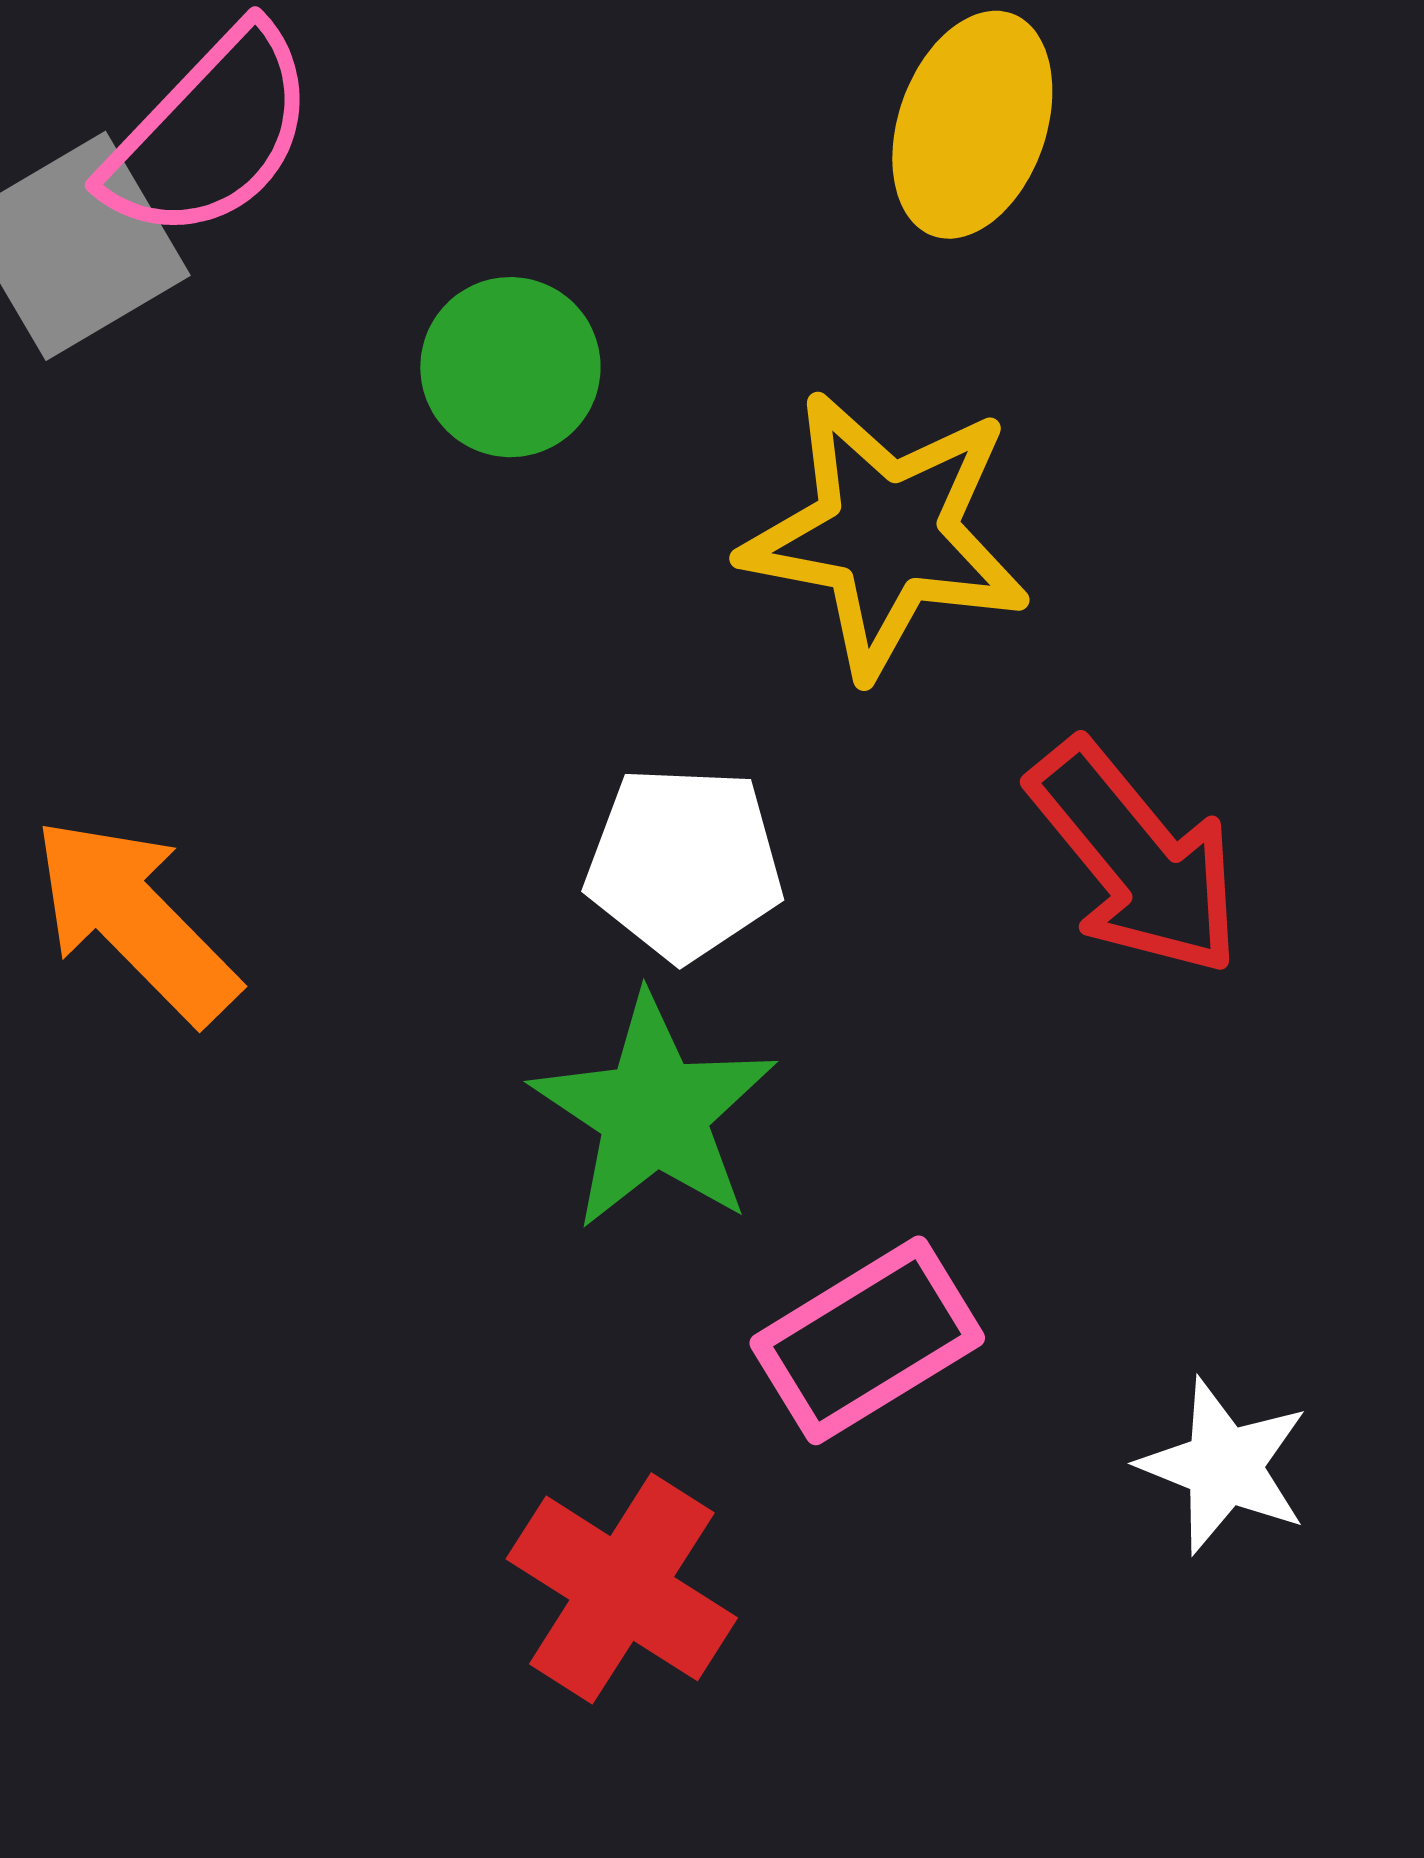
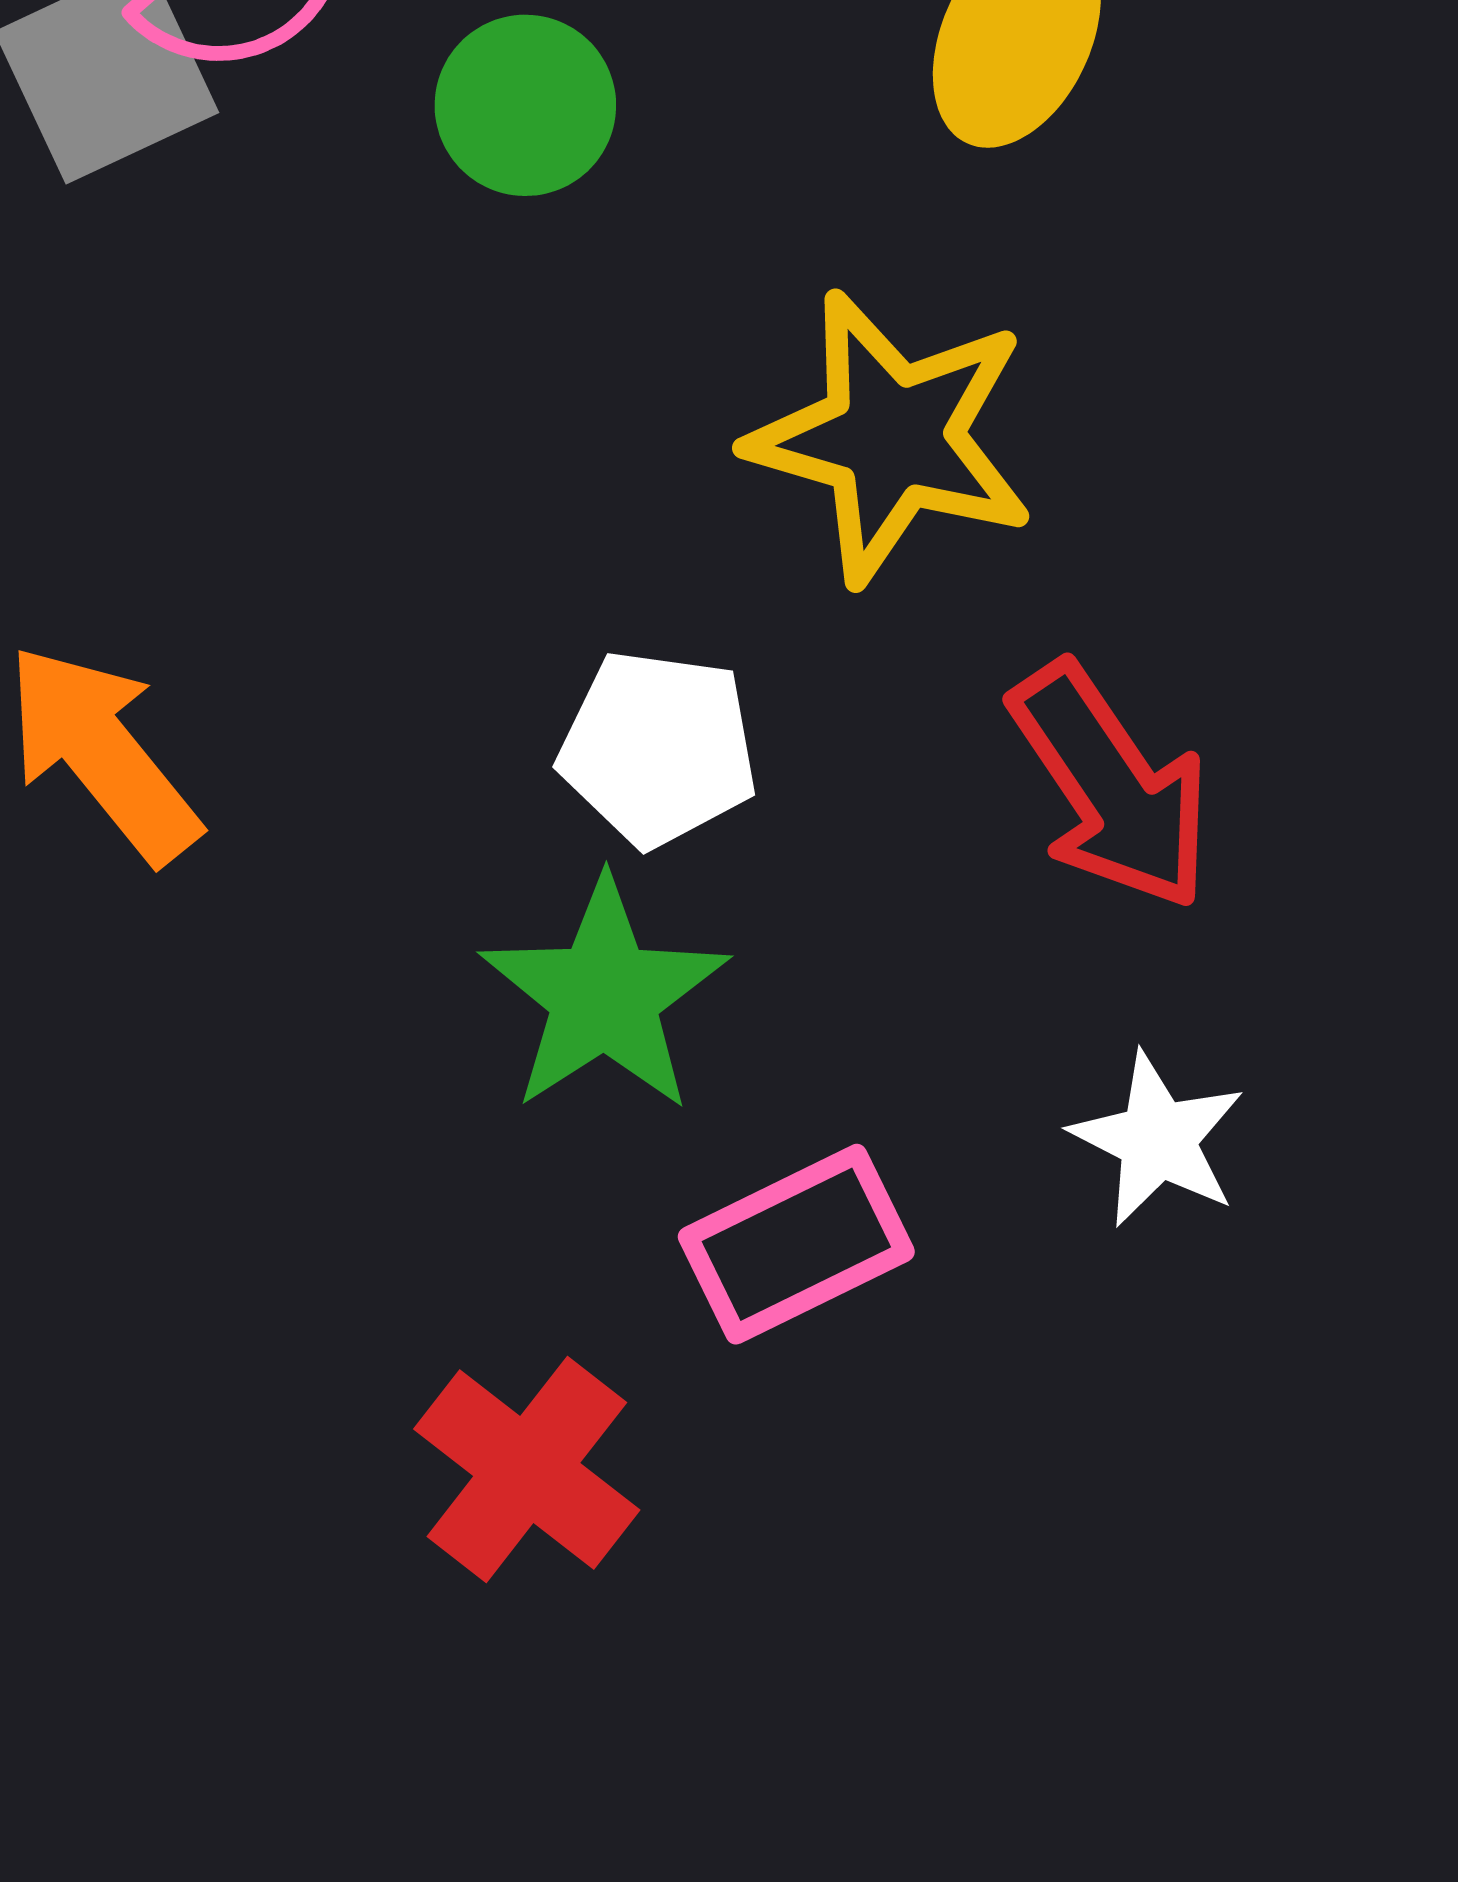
green circle: (510, 367) -> (525, 105), moved
white star: (1224, 1466) -> (1158, 1140), moved

